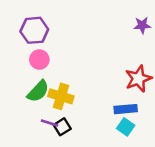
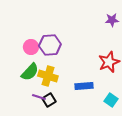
purple hexagon: (34, 30) -> (50, 45), moved
blue rectangle: (126, 109) -> (84, 86), moved
cyan square: (126, 127) -> (111, 100), moved

